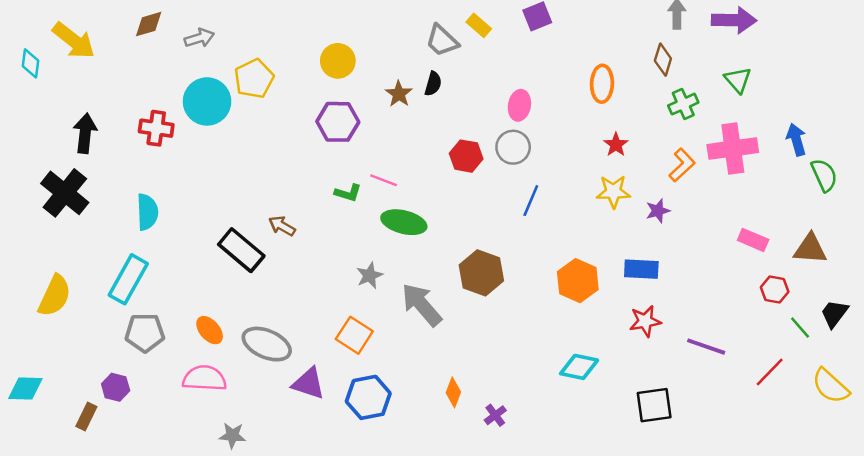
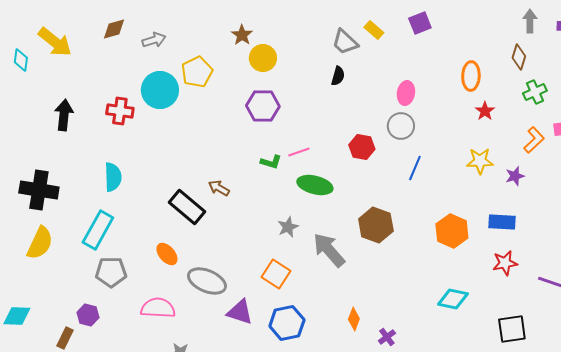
brown star: (399, 94) -> (242, 35), moved
red star: (616, 145) -> (485, 111), moved
red hexagon: (466, 156) -> (362, 147), moved
pink line: (384, 180) -> (299, 152), turned -40
black cross: (65, 193) -> (39, 190), moved, turned -30
orange ellipse: (210, 330) -> (167, 254), moved

